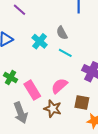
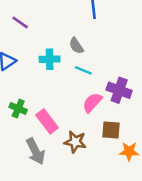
cyan cross: (40, 41) -> (50, 59), turned -35
pink semicircle: (59, 86) -> (92, 103), moved

